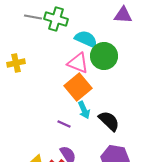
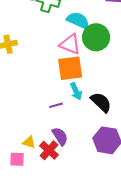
orange square: (78, 87) -> (70, 68), turned 32
purple line: (64, 124) -> (56, 105), turned -40

